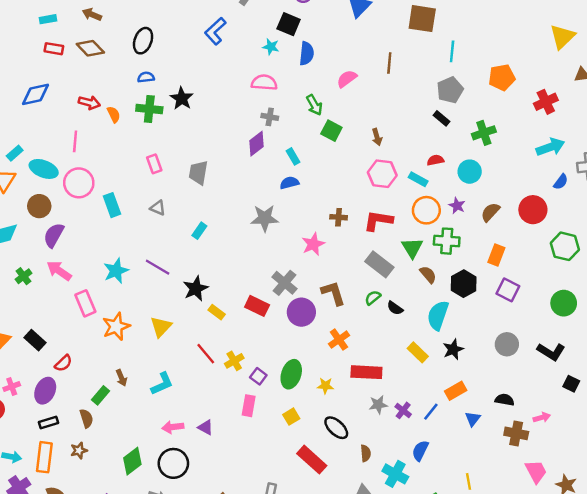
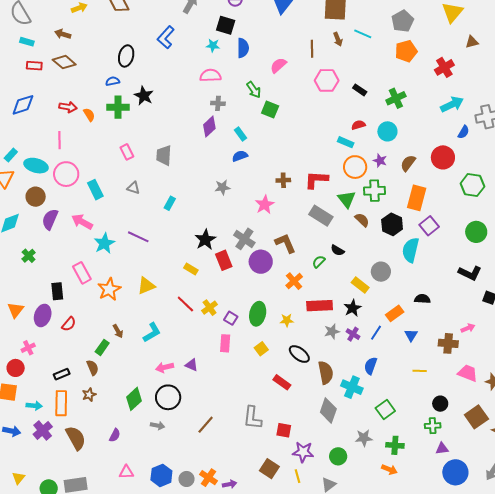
cyan rectangle: (48, 19) -> (27, 42), turned 32
black ellipse: (143, 41) -> (126, 56), moved
cyan line: (452, 51) -> (363, 34), turned -66
gray pentagon: (450, 90) -> (403, 21), moved
brown arrow: (377, 137) -> (338, 39), moved
pink hexagon: (382, 174) -> (327, 80), moved
gray star: (265, 218) -> (222, 187), size x0.7
orange rectangle: (496, 255) -> (417, 198), size x1.4
pink arrow: (59, 271) -> (82, 222), moved
black star: (196, 289) -> (205, 240), moved
purple square: (508, 290) -> (429, 226), turned 30
green semicircle: (373, 298) -> (319, 262), moved
red rectangle: (257, 306) -> (224, 260), turned 48
cyan semicircle: (438, 315) -> (411, 250), moved
yellow triangle: (161, 327) -> (146, 286), turned 30
black rectangle: (35, 340) -> (57, 291), moved, turned 48
gray circle: (507, 344) -> (381, 272), moved
black star: (453, 349) -> (353, 308), moved
purple ellipse: (45, 391) -> (43, 315), moved
black semicircle: (505, 400) -> (422, 299), moved
brown semicircle: (366, 453) -> (326, 373), size x1.6
red rectangle: (312, 460) -> (282, 382), size x0.7
pink trapezoid: (536, 471) -> (468, 373), turned -35
yellow line: (468, 481) -> (420, 371), moved, turned -72

